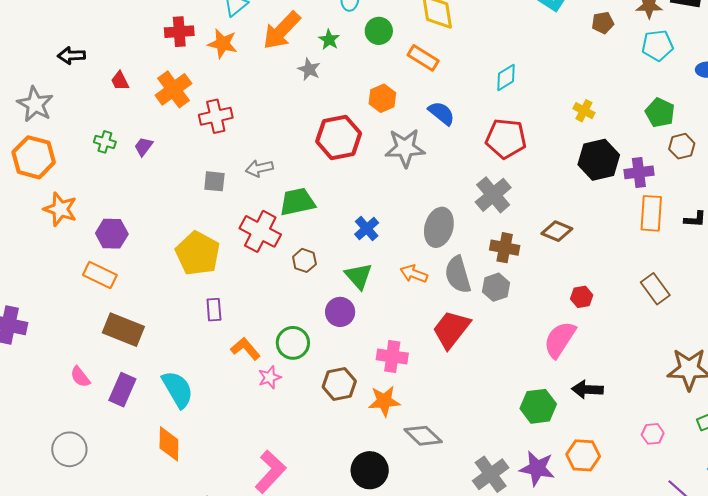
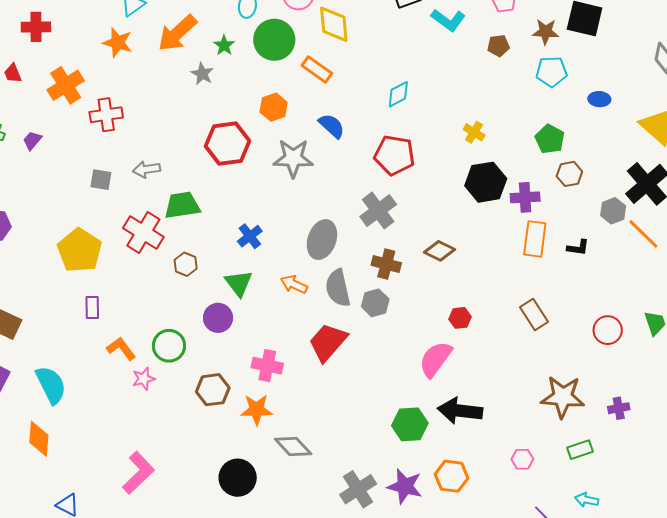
green circle: (379, 31) -> (274, 40), size x1.5
red cross: (179, 32) -> (36, 27), moved
black arrow: (587, 389) -> (460, 411), size x1.4

